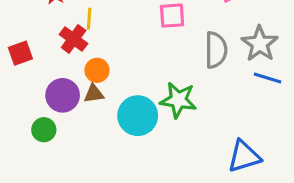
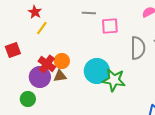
yellow line: (89, 19) -> (42, 28), moved, turned 32
red cross: (74, 39) -> (47, 64), moved
cyan circle: (138, 116) -> (97, 71), moved

